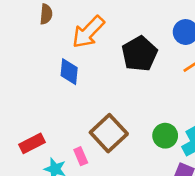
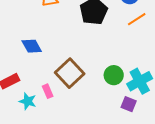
blue diamond: (69, 72) -> (32, 46), moved, turned -35

